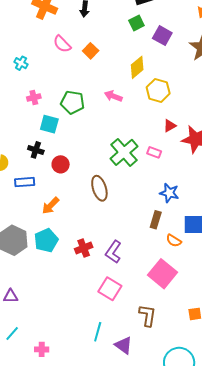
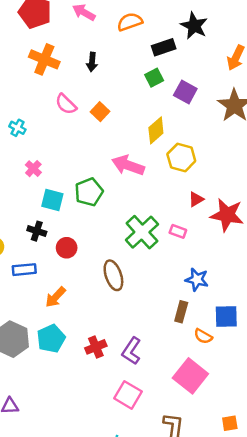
pink arrow: (113, 96) -> (128, 165), size x1.5
pink cross: (34, 98) -> (33, 169), turned -32
green pentagon: (73, 102) -> (89, 192), moved, turned -30

